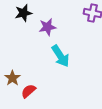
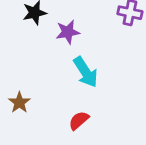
red semicircle: (28, 91) -> (79, 120), moved

